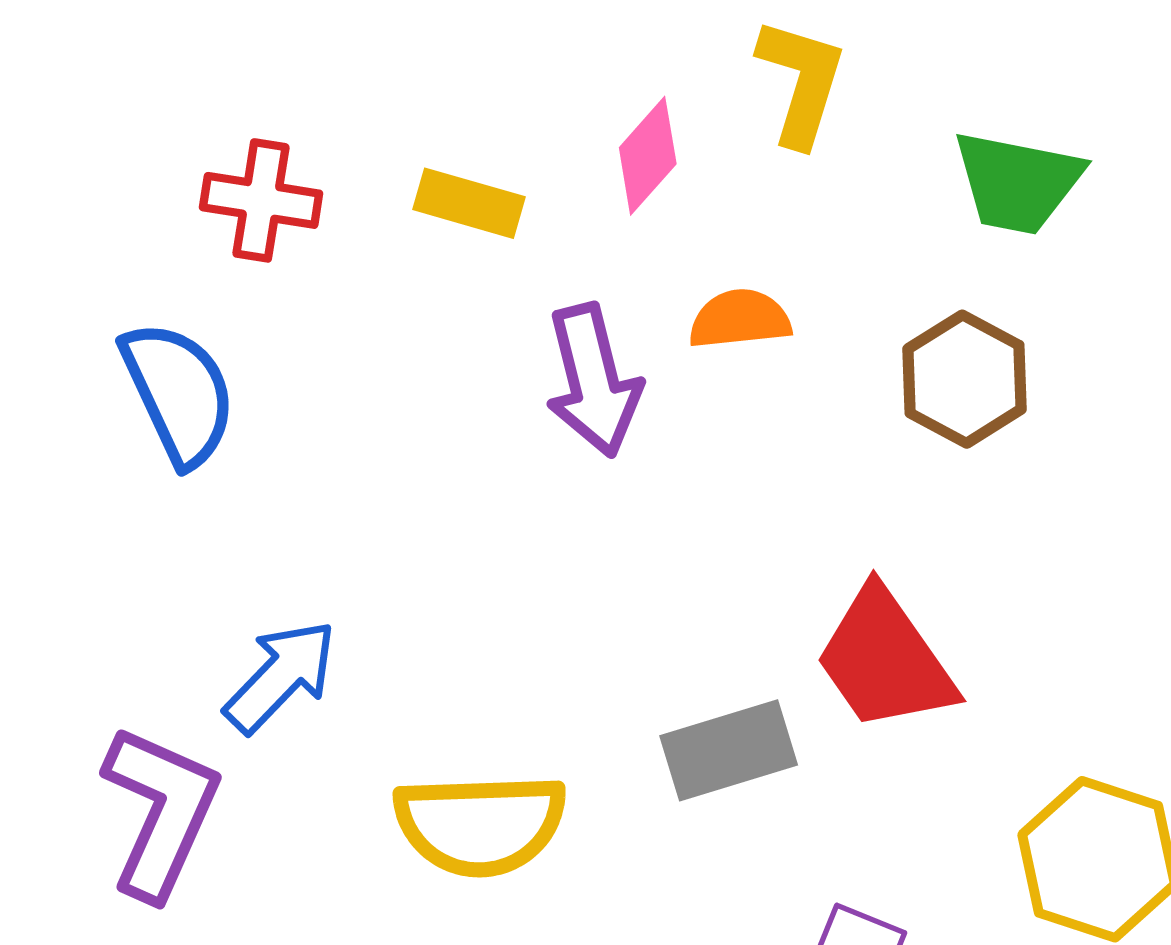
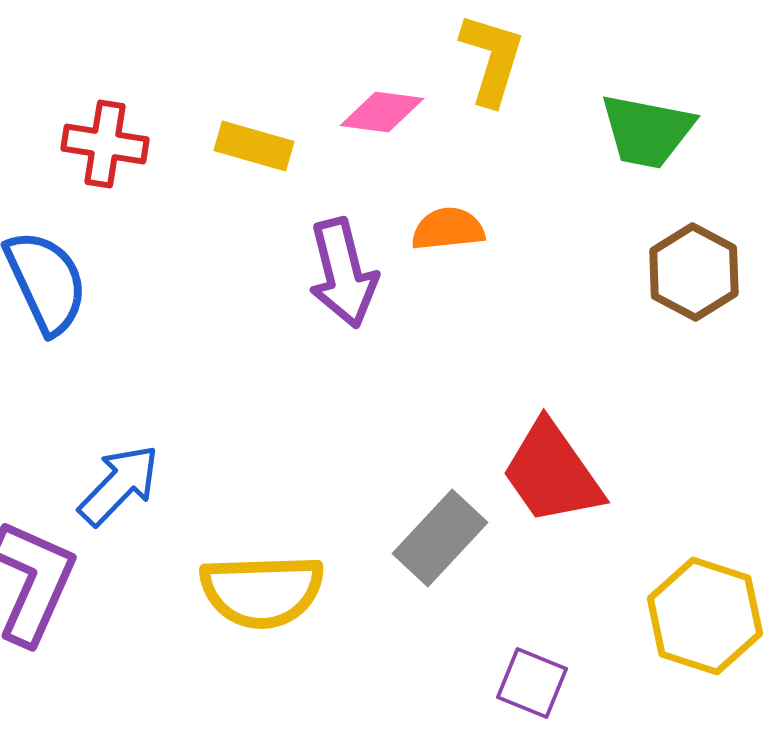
pink diamond: (648, 156) -> (382, 112), turned 56
brown hexagon: (965, 379) -> (694, 272), moved
gray rectangle: (729, 750) -> (440, 538), turned -30

